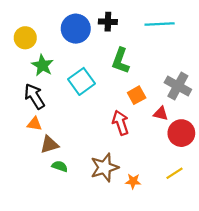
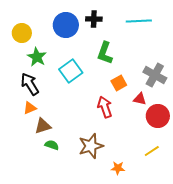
orange triangle: (34, 124) -> (30, 108), turned -32
orange star: (133, 181) -> (118, 168), moved

